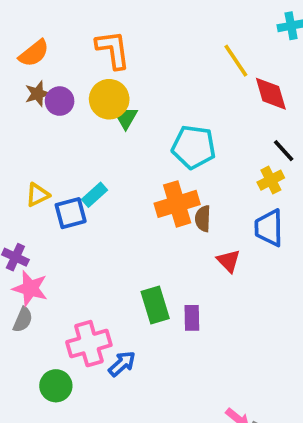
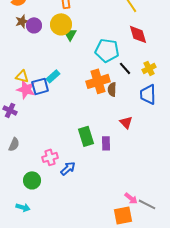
red diamond: (271, 94) -> (138, 34), moved
black line: (284, 151) -> (125, 68), moved
yellow triangle: (38, 195) -> (22, 76), turned 40
red triangle: (229, 261) -> (126, 122), moved
pink star: (30, 288) -> (26, 89), moved
pink cross: (89, 344) -> (50, 157), size x0.7

